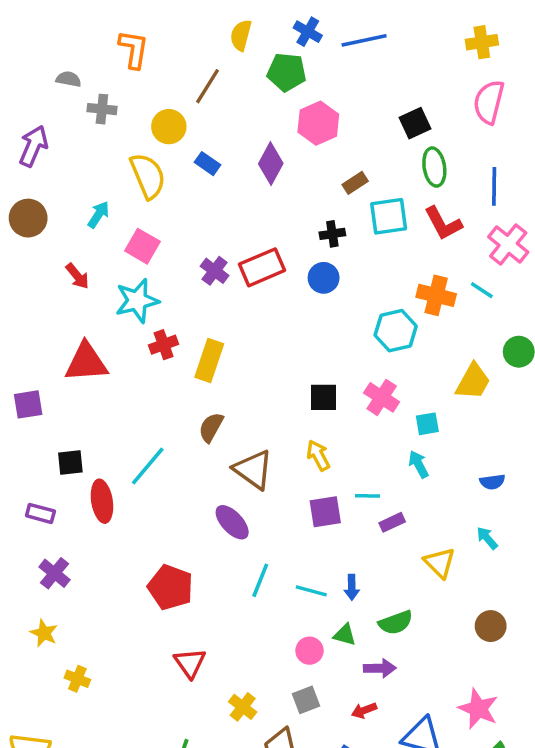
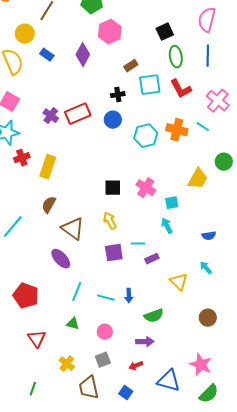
blue line: (494, 186) -> (208, 56), moved
cyan hexagon: (396, 331) -> (146, 136), moved
green triangle: (345, 635) -> (73, 324), moved

